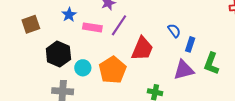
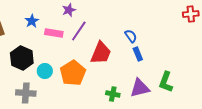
blue rectangle: (190, 44) -> (138, 54), moved, turned -40
green L-shape: (211, 64) -> (166, 82), moved
purple triangle: (184, 70) -> (140, 88), moved

